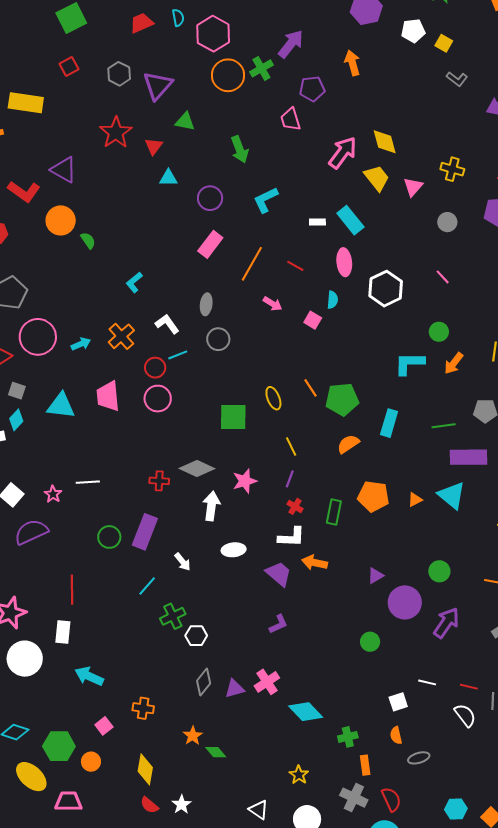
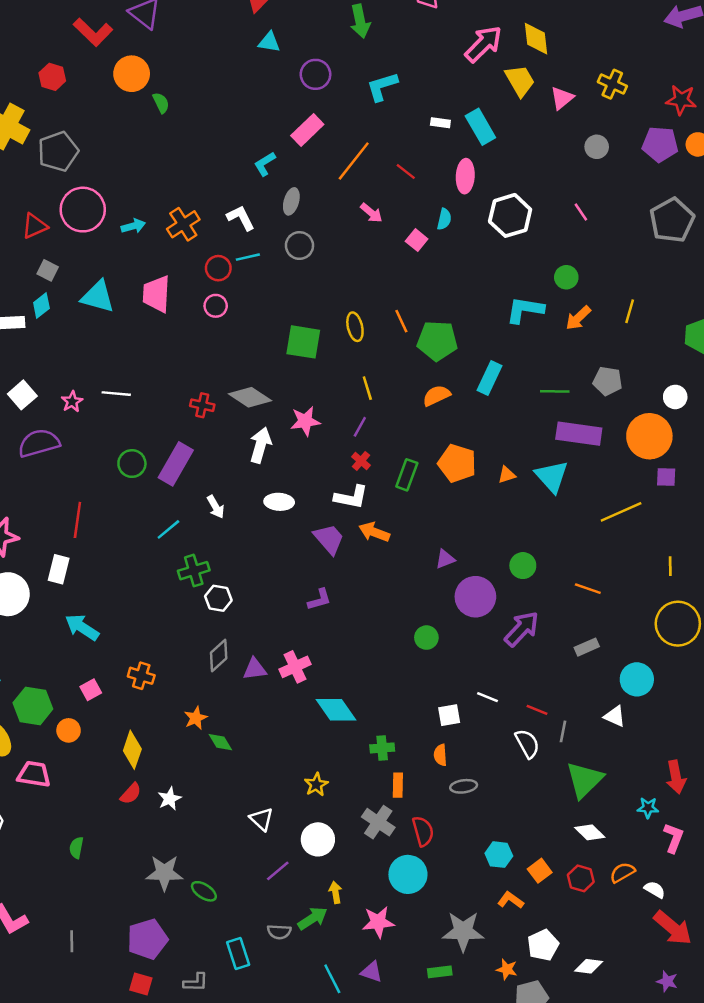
cyan L-shape: (134, 282) -> (265, 164), moved
pink circle: (158, 399) -> (216, 306), size x0.7
red semicircle: (149, 805) -> (131, 794), turned -96

